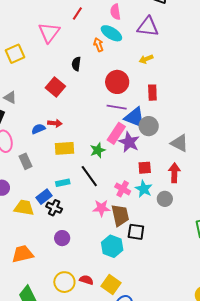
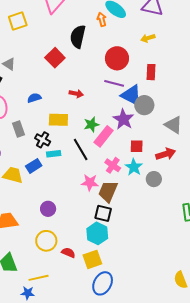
black semicircle: (76, 64) -> (78, 37), size x1.6
red arrow: (55, 123) -> (76, 94), moved
pink rectangle: (116, 133) -> (104, 136), moved
red arrow: (174, 173) -> (166, 154), turned 66
black cross: (54, 208) -> (43, 140), moved
brown trapezoid: (120, 215) -> (108, 191), turned -150
black square: (136, 232) -> (103, 213), moved
cyan hexagon: (112, 246) -> (97, 233), moved
yellow circle: (64, 282) -> (46, 241), moved
yellow square: (111, 285) -> (92, 259), turned 30

